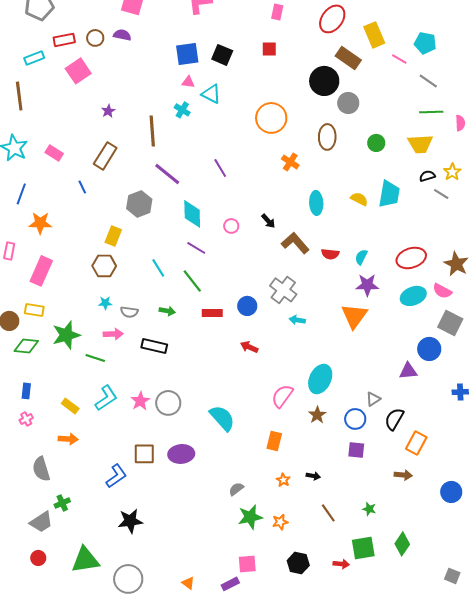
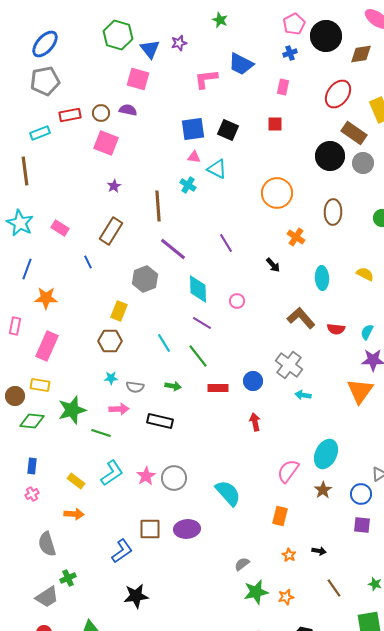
pink square: (78, 71) -> (106, 143), moved, turned -35
gray circle: (348, 103) -> (363, 163), moved
black arrow: (268, 221) -> (273, 265), moved
red arrow: (249, 347) -> (255, 422), turned 54

